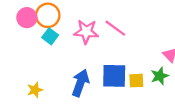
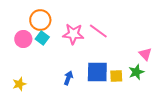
pink circle: (27, 18) -> (23, 39), moved
blue arrow: (80, 83) -> (68, 78), size x0.6
yellow star: (35, 90) -> (19, 84), moved

